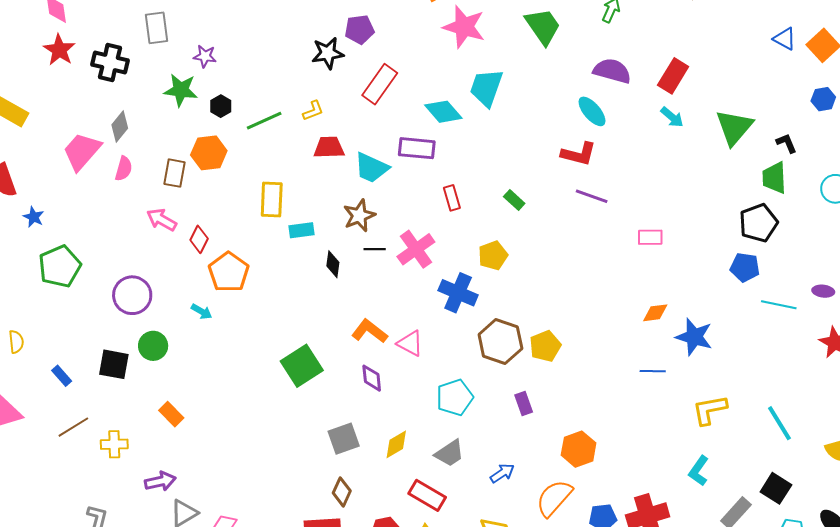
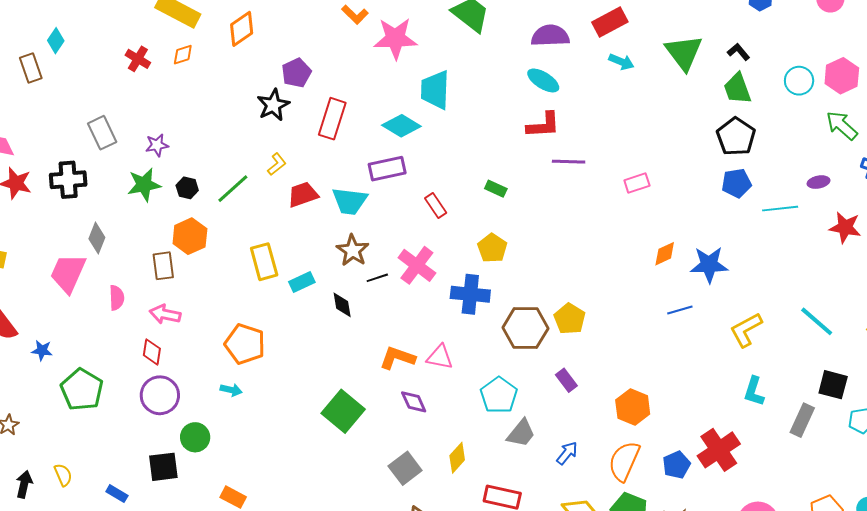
red rectangle: (673, 76) -> (610, 22), turned 48
pink semicircle: (124, 169) -> (117, 298), moved
red diamond: (199, 239) -> (152, 352), moved
gray trapezoid: (450, 453) -> (521, 433), moved

